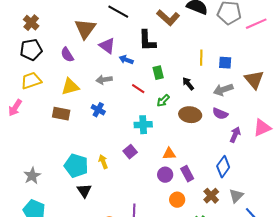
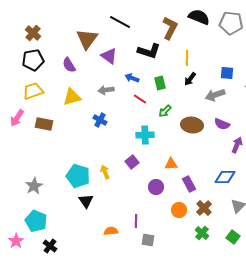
brown L-shape: (168, 18) -> (170, 28), turned -105
black L-shape: (147, 41) -> (149, 51), turned -70
yellow line: (201, 58) -> (187, 58), moved
blue arrow: (126, 60) -> (132, 78), moved
black arrow: (188, 84) -> (190, 79), moved, turned -104
gray arrow: (223, 90) -> (215, 95), moved
brown rectangle: (61, 114) -> (44, 124), moved
blue diamond: (223, 167) -> (225, 177), turned 55
purple circle: (165, 175) -> (156, 187), moved
brown cross: (211, 196) -> (204, 208), moved

